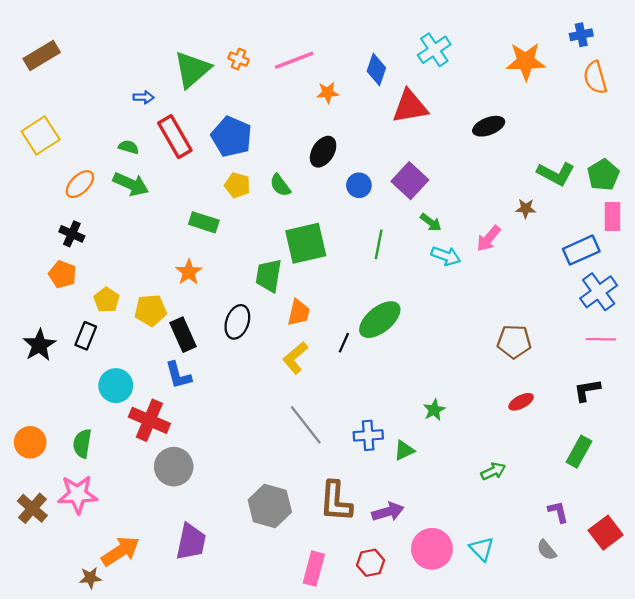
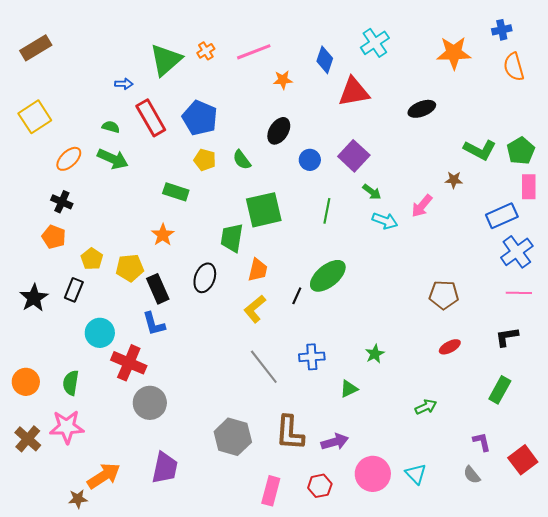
orange cross: (239, 59) -> (206, 51), turned 36
blue cross: (368, 435) -> (312, 357), moved

